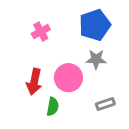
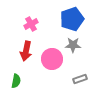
red arrow: (34, 82) -> (26, 51), moved
green semicircle: (53, 107) -> (16, 81), moved

